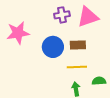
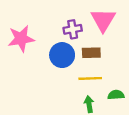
purple cross: (62, 15) -> (73, 29), moved
pink triangle: (88, 17) -> (103, 20), turned -40

